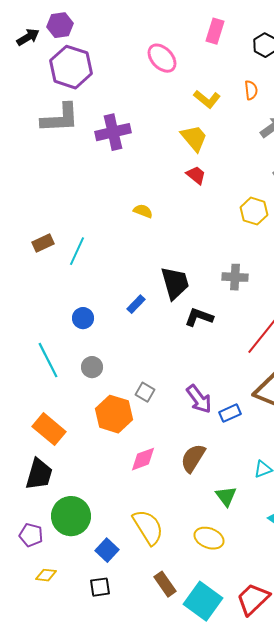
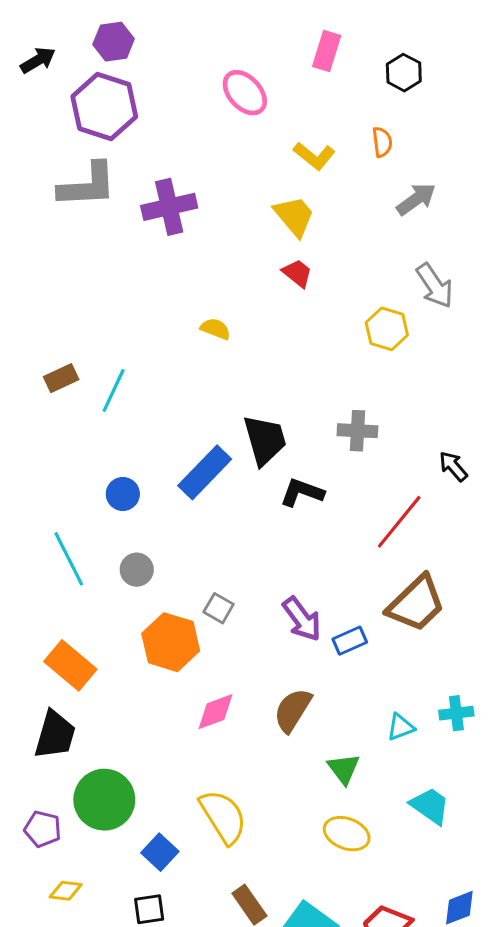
purple hexagon: (60, 25) -> (114, 42), moved
blue rectangle: (136, 304) -> (205, 472), size x1.8
yellow ellipse: (209, 538) -> (347, 834), moved

